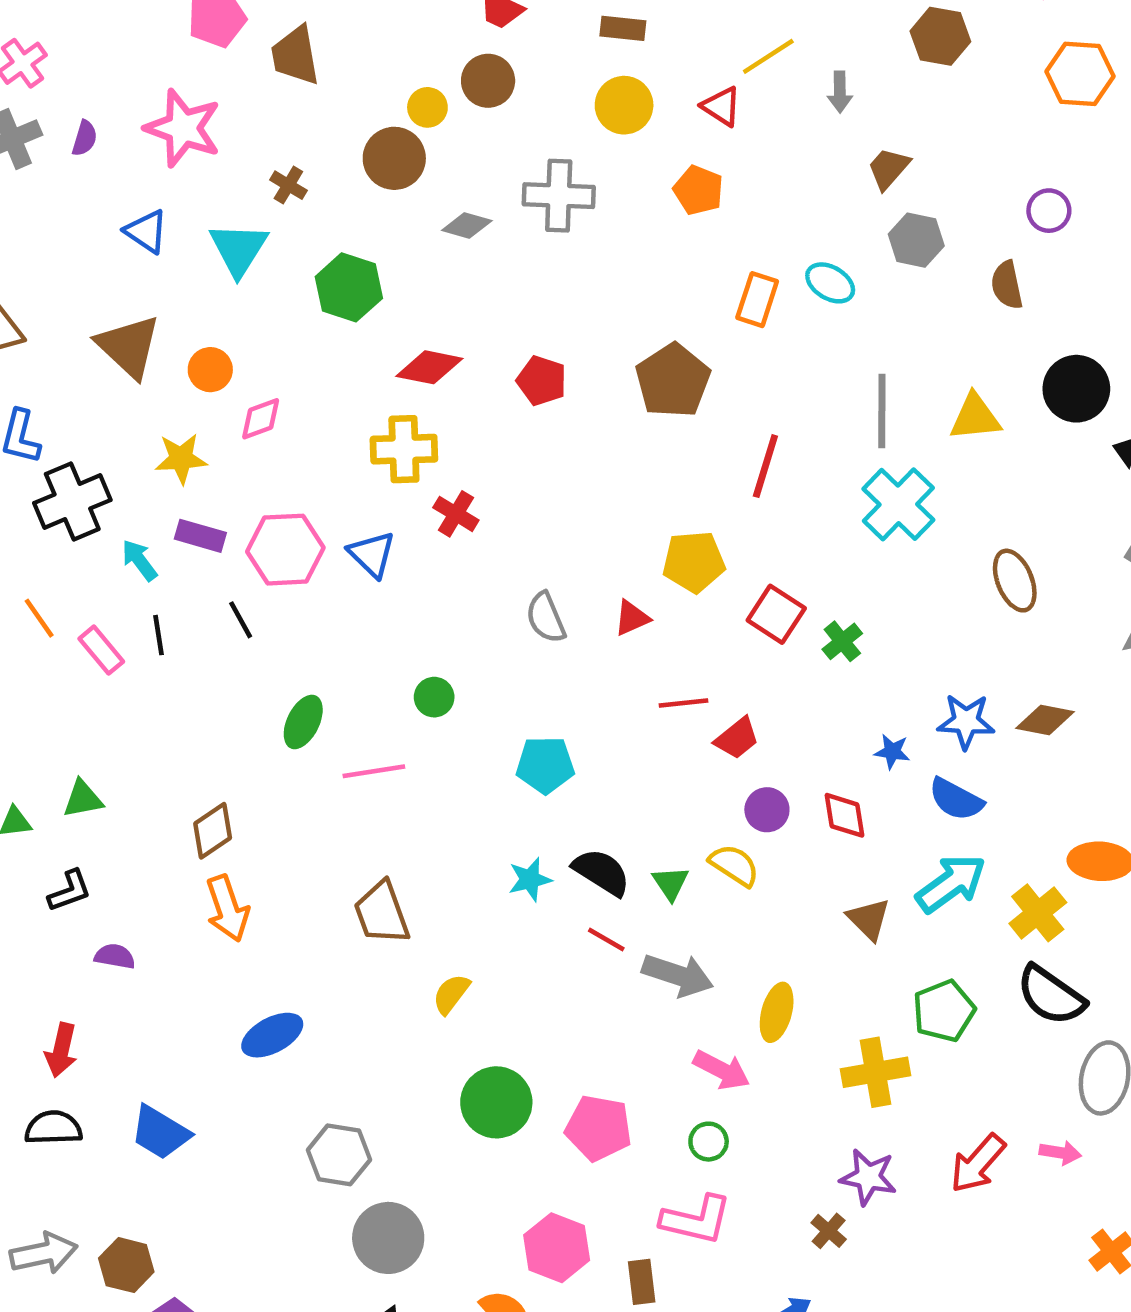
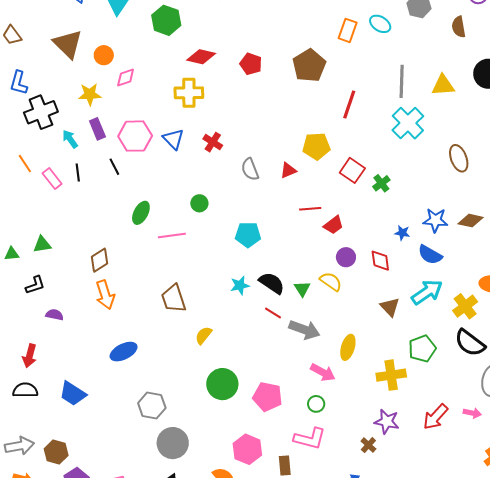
red cross: (456, 514) -> (213, 142), moved
purple rectangle: (200, 536) -> (97, 129), turned 50

